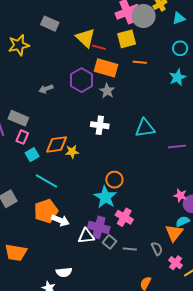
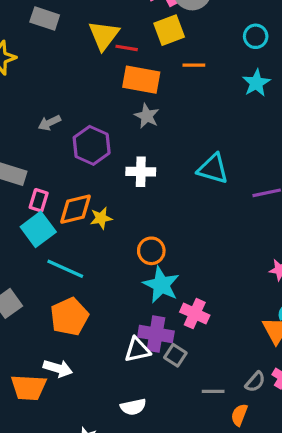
yellow triangle: (85, 38) -> (104, 35), turned 30
purple hexagon: (82, 80) -> (92, 145), moved
cyan triangle: (145, 128) -> (213, 169), turned 30
pink rectangle: (22, 137) -> (39, 200), moved
cyan square: (32, 155) -> (38, 229), size x1.5
orange circle: (114, 180) -> (151, 251), moved
white arrow: (60, 220) -> (58, 368), moved
gray line: (130, 249) -> (213, 391), moved
gray semicircle: (157, 249) -> (255, 382), moved, turned 72
white semicircle: (64, 272) -> (133, 407), moved

